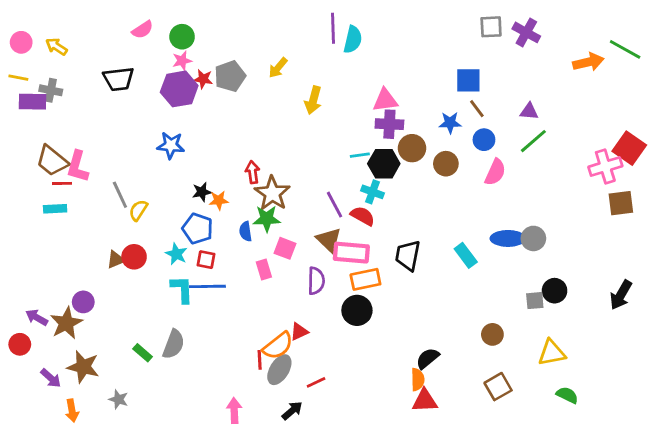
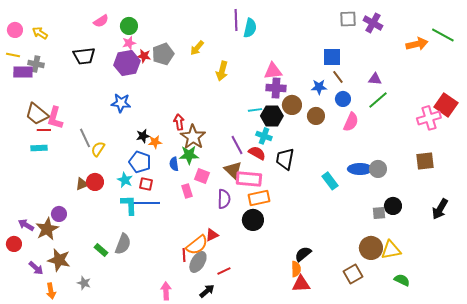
brown square: (621, 203) -> (425, 161), moved
black trapezoid: (408, 255) -> (285, 159), moved
brown circle: (492, 334) -> (371, 248), moved, size x1.5

